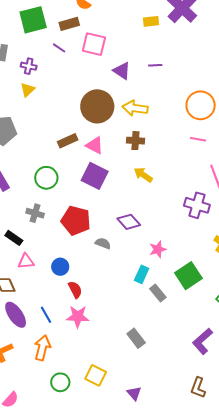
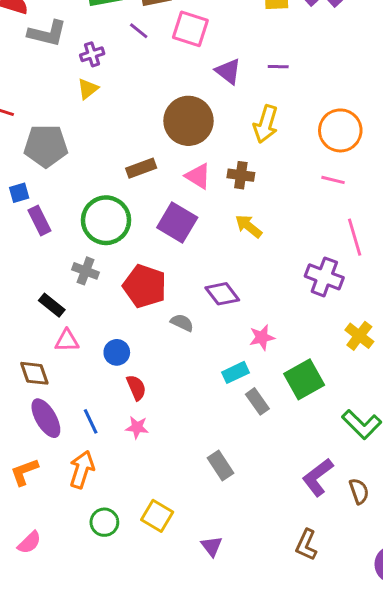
purple cross: (29, 66) -> (92, 54), turned -35
yellow arrow: (135, 108) -> (266, 124), moved, turned -85
pink triangle: (95, 145) -> (198, 176), moved
green circle: (46, 178) -> (106, 220), size x1.4
cyan rectangle: (142, 274) -> (236, 372), turned 36
pink star: (78, 317) -> (137, 427), size x0.7

